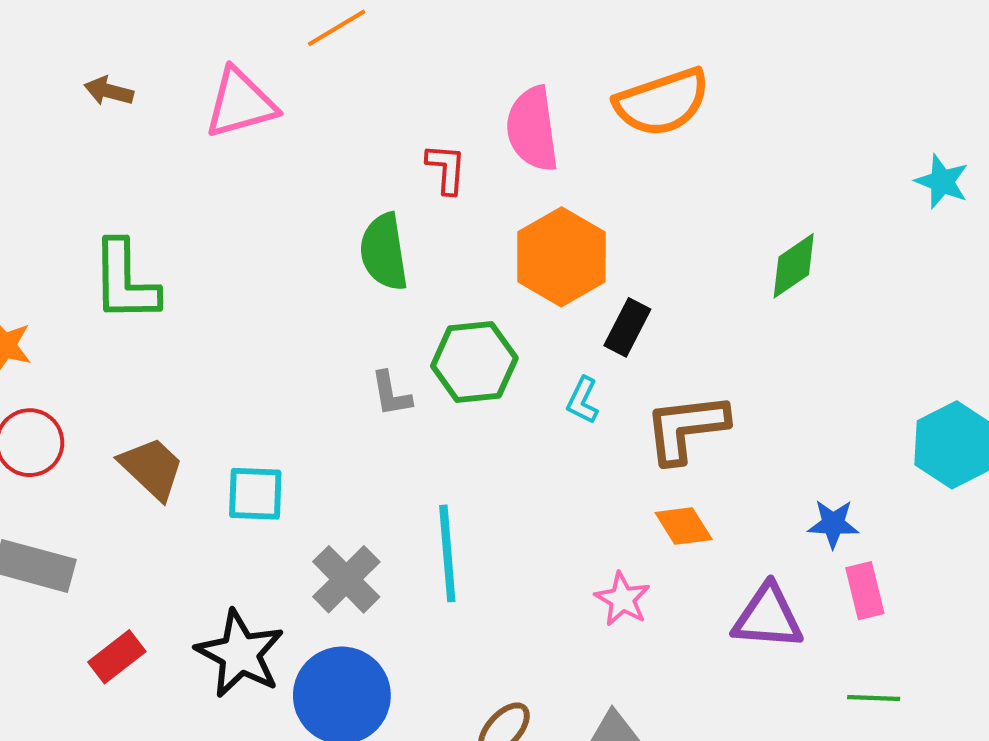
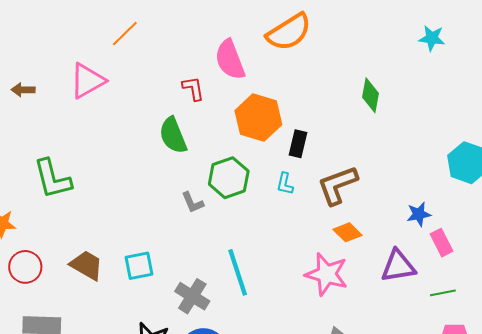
green diamond: (794, 266) -> (370, 95), turned -32
pink star: (622, 599) -> (327, 274), size x1.6
green line: (874, 698) -> (443, 293), moved

